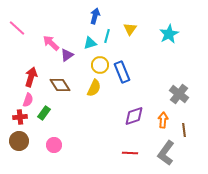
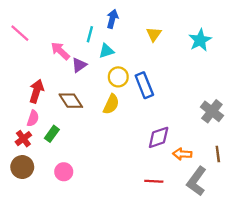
cyan line: (107, 36) -> (90, 34), moved
red cross: (20, 117) -> (23, 139), turned -32
orange arrow: (163, 120) -> (182, 154), moved, turned -91

